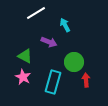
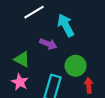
cyan arrow: (65, 25) -> (66, 25), size x1.5

